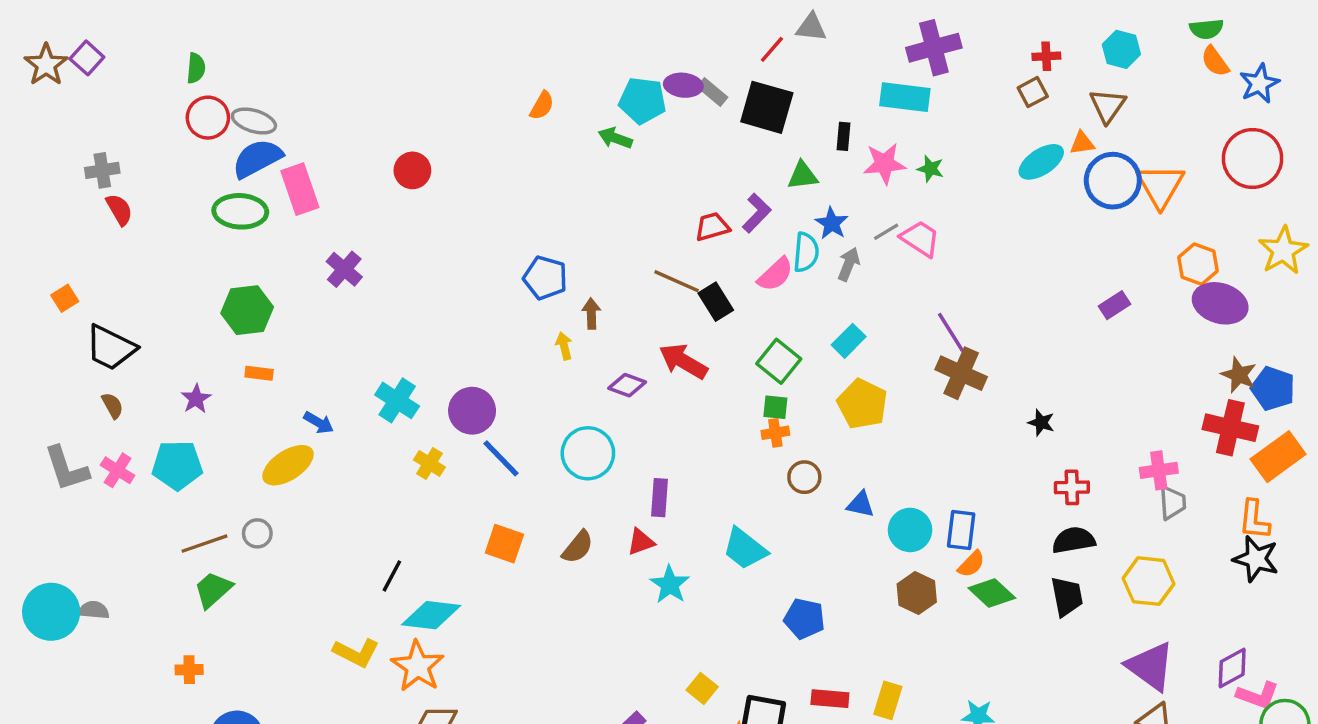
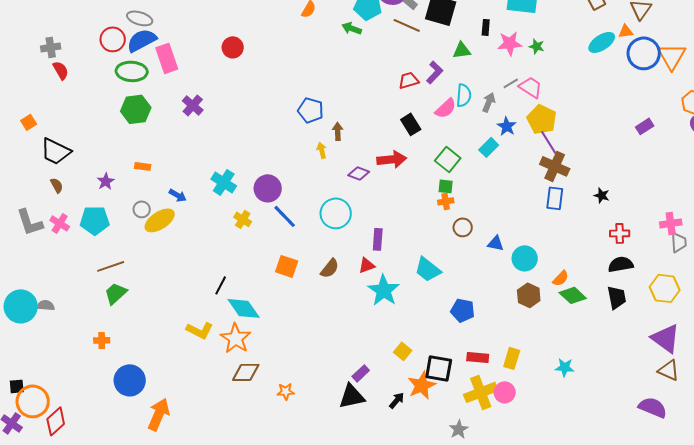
red circle: (208, 118) -> (113, 39), moved
blue star: (832, 223) -> (507, 126), moved
brown line: (677, 281) -> (407, 25), moved
green hexagon: (247, 310) -> (136, 109), moved
red arrow: (683, 361) -> (392, 159), turned 144
yellow pentagon: (862, 404) -> (542, 119), moved
blue rectangle: (961, 530) -> (555, 198), moved
gray circle: (257, 533) -> (142, 209), moved
cyan star: (670, 585) -> (384, 290), size x1.4
cyan diamond: (431, 615) -> (244, 308), turned 48

